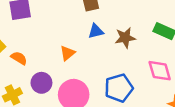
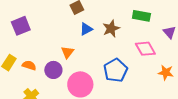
purple circle: (41, 83) -> (53, 70), moved

